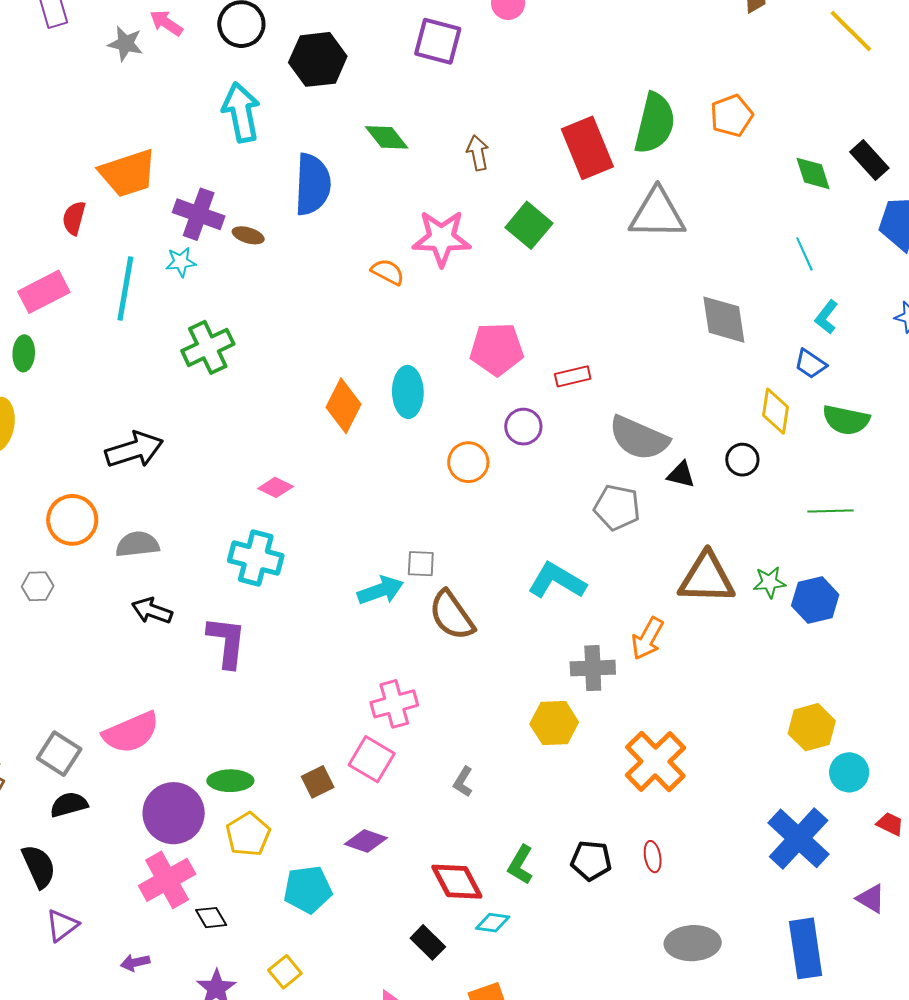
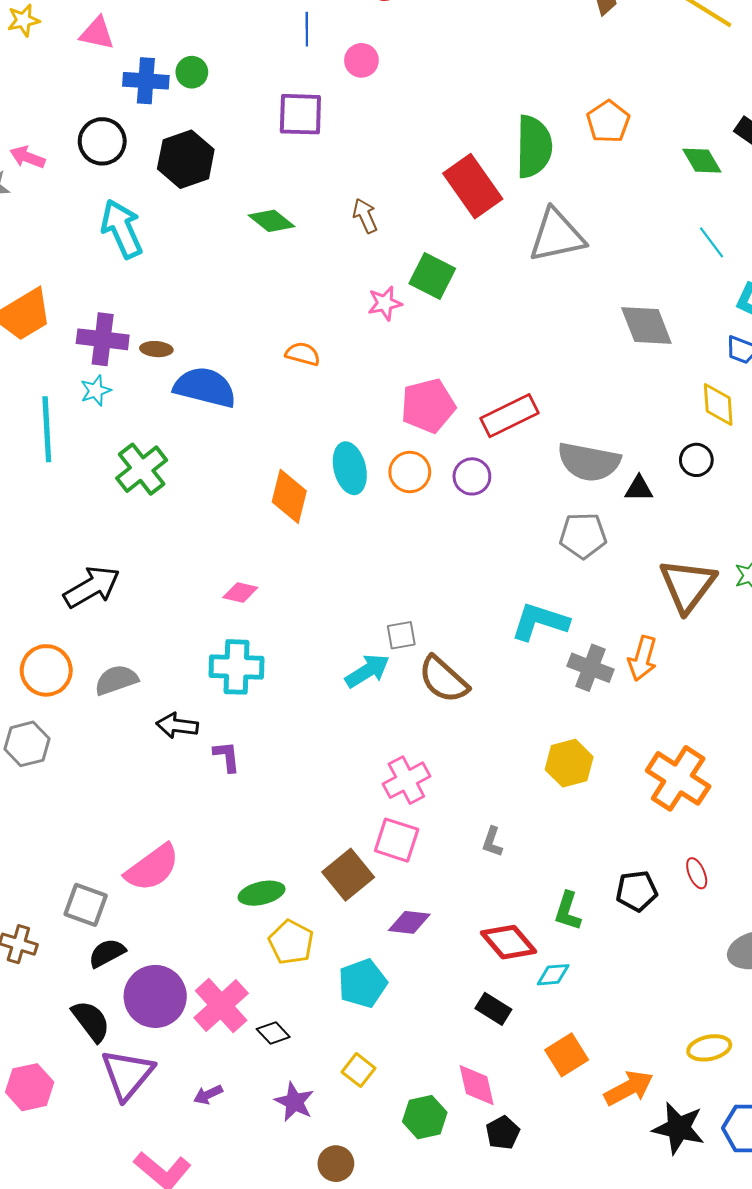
blue semicircle: (313, 184) -> (205, 387), moved, turned -66
pink star: (442, 238) -> (385, 303), moved, size x0.6
red rectangle: (573, 376) -> (509, 416), size x1.6
orange circle: (468, 462) -> (410, 472), moved
brown triangle: (707, 578) -> (687, 585), turned -42
gray hexagon: (38, 586) -> (27, 744), size x1.4
black arrow: (152, 611) -> (177, 726), moved
purple L-shape: (227, 642) -> (227, 757), size x0.6
gray cross: (593, 668) -> (591, 668), moved, turned 36
brown square: (318, 782) -> (348, 875), size x1.5
purple circle: (174, 813) -> (155, 996), moved
purple triangle: (62, 925) -> (127, 1074), size x1.6

